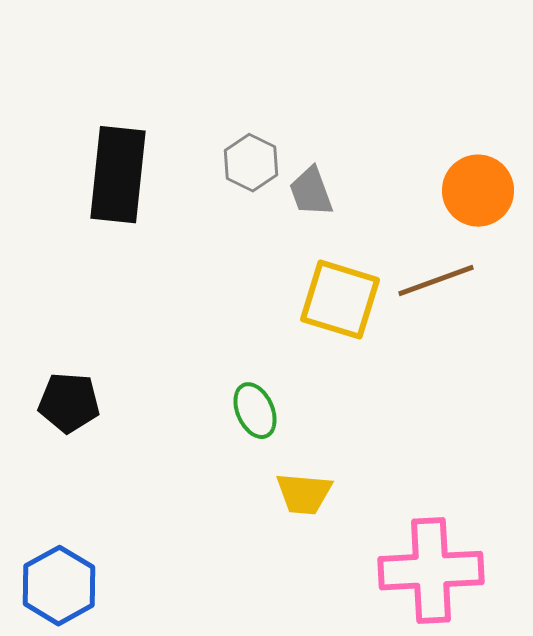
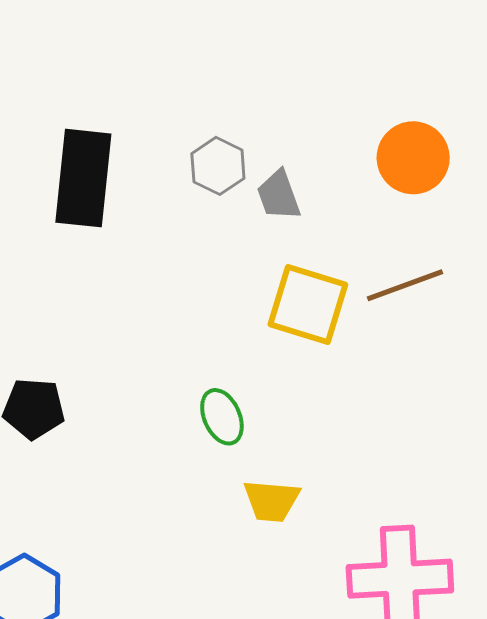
orange circle: (478, 191) -> (413, 158), moved

